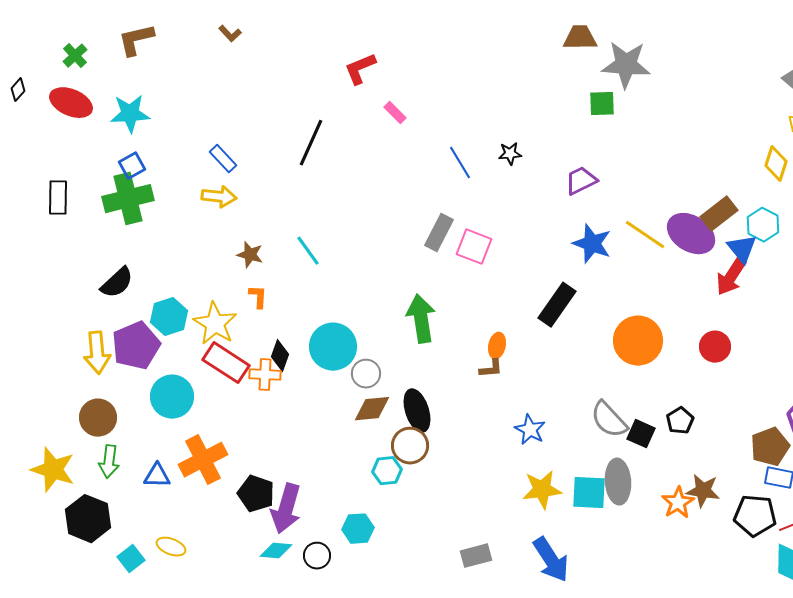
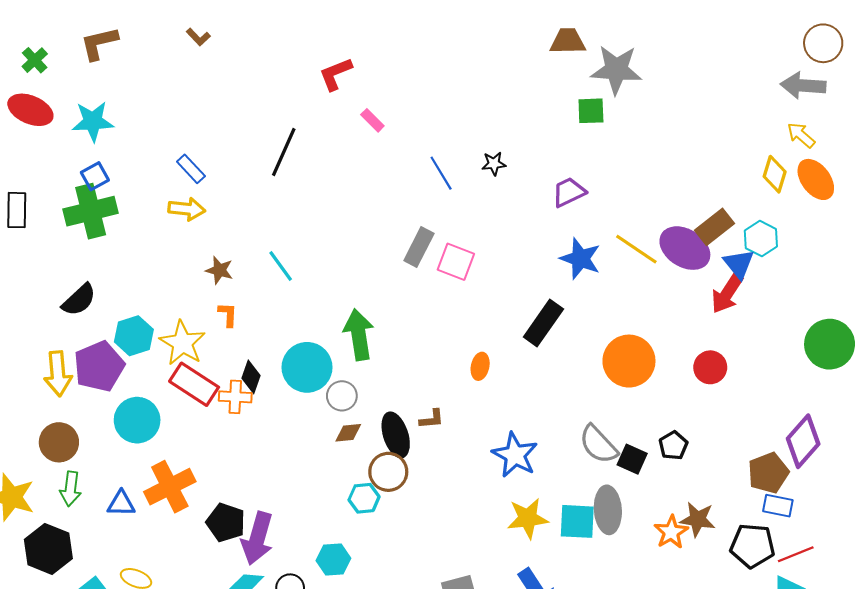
green arrow: (421, 319) -> (359, 335), moved
brown L-shape: (491, 369) -> (432, 419), moved
brown diamond: (372, 409) -> (348, 433), size x0.7
blue star: (530, 430) -> (515, 455), size x1.4

